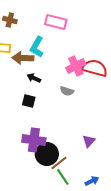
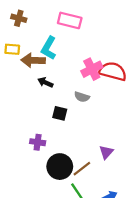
black square: (29, 101) -> (60, 113), moved
purple cross: (34, 140) -> (38, 142), moved, size x0.6
brown line: (59, 163) -> (82, 169), moved

